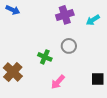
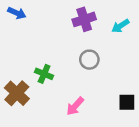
green cross: (45, 57) -> (44, 74), moved

